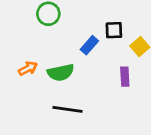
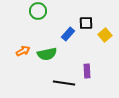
purple rectangle: (125, 77) -> (87, 71), moved
black line: (67, 109) -> (64, 83), moved

